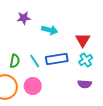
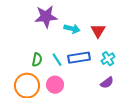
purple star: (24, 18) -> (46, 17), size x1.6
red triangle: (83, 40) -> (98, 31), moved
purple semicircle: (85, 84) -> (107, 83), turned -40

